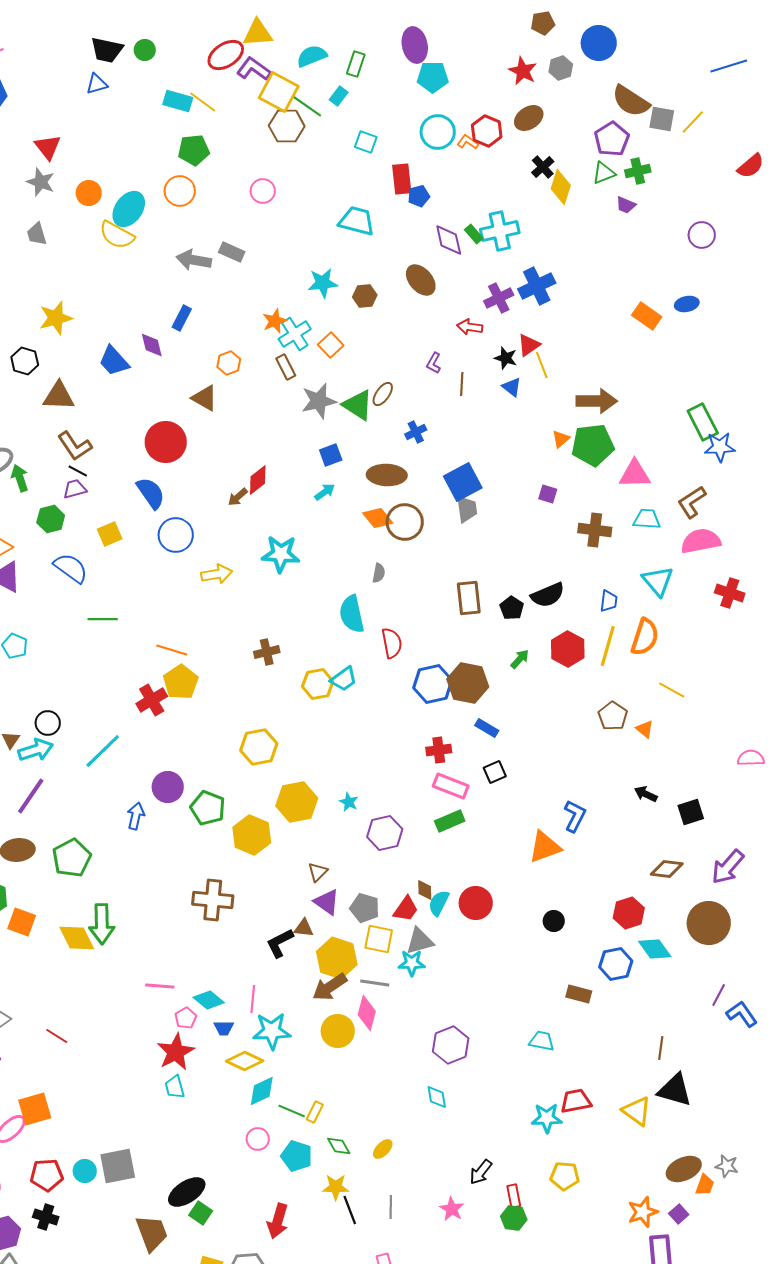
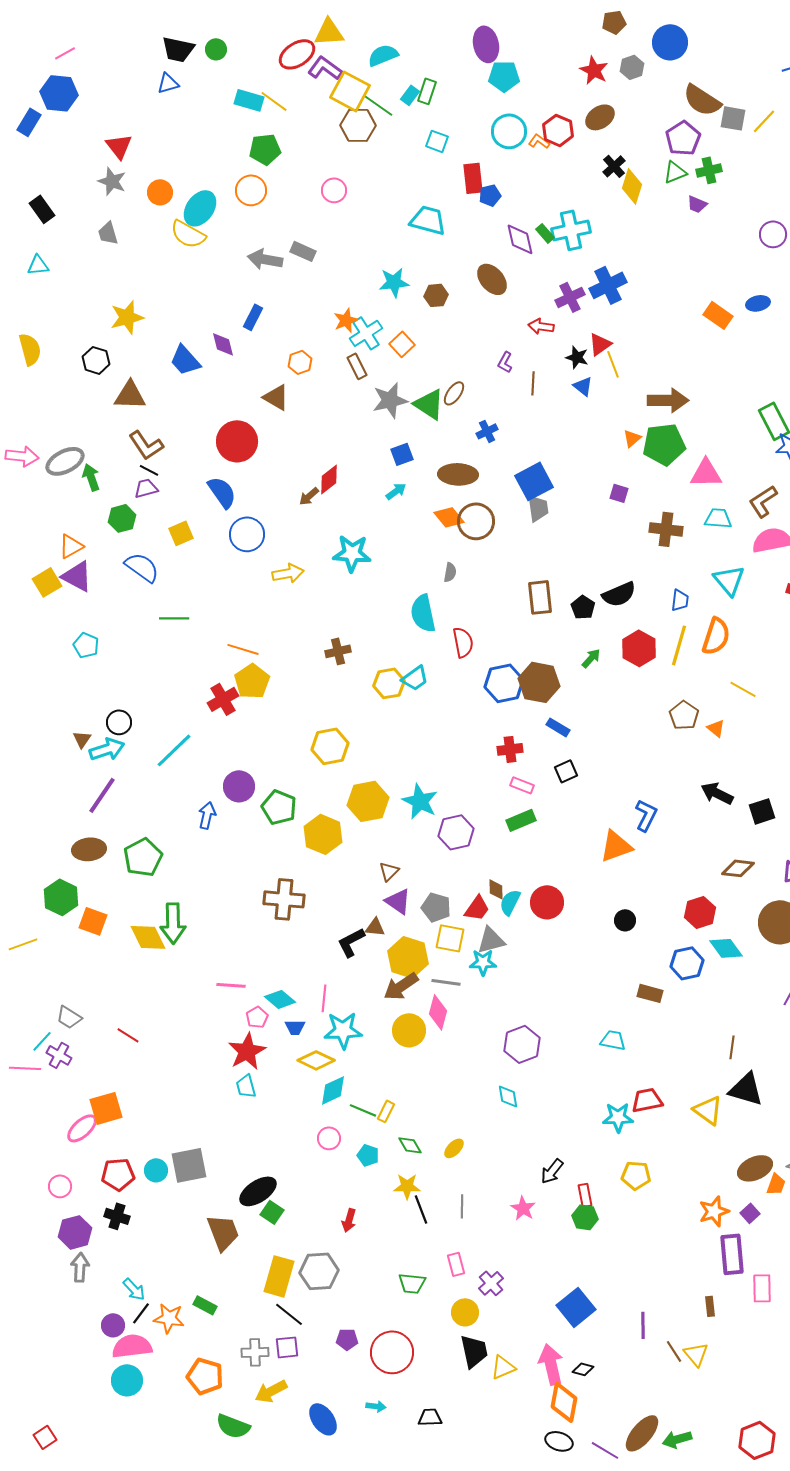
green rectangle: (356, 64) -> (427, 91), moved
pink rectangle: (451, 786) -> (522, 785), size x0.7
black arrow: (646, 794) -> (717, 793), size x1.4
cyan star: (349, 802) -> (420, 801), size x1.8
cyan pentagon: (297, 1156) -> (368, 1155), size x0.7
red arrow: (278, 1221) -> (349, 1220), size x0.7

